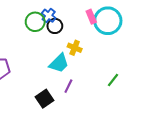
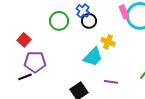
green circle: (35, 22) -> (59, 21), moved
purple line: (68, 86) -> (111, 82), moved, turned 72

